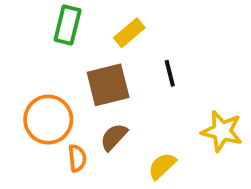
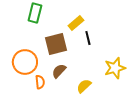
yellow rectangle: (129, 33) -> (76, 23), moved
yellow star: (222, 131) -> (115, 68), turned -30

